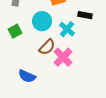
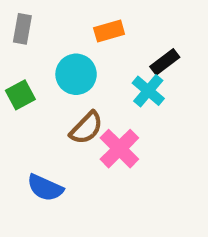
black rectangle: (85, 15) -> (165, 62), turned -48
cyan cross: (67, 29) -> (148, 91), moved

